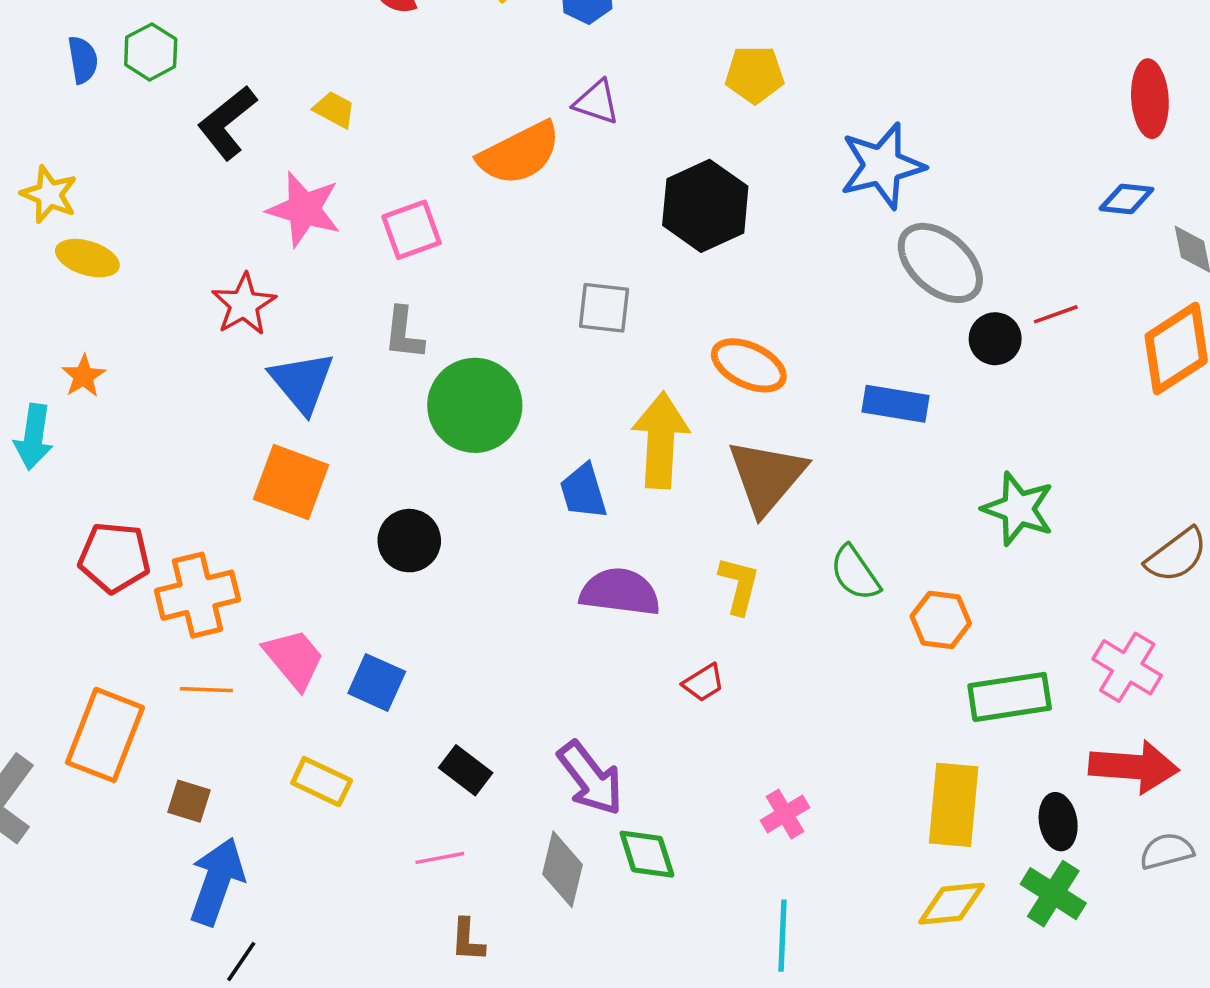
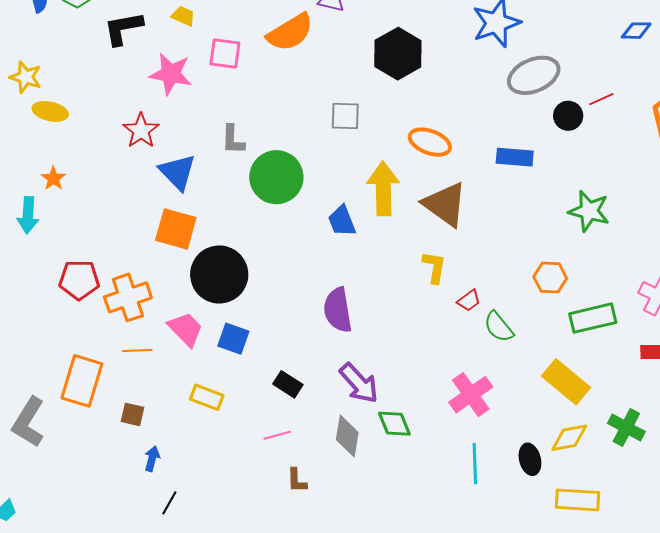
black L-shape: (227, 123) -> (123, 28), turned 33
pink square: (412, 230) -> (225, 54), moved, turned 32
gray ellipse: (940, 263) -> (534, 75), turned -60
brown triangle: (767, 477) -> (445, 204), turned -30
black circle: (409, 541) -> (219, 274), moved, size x1.6
green semicircle: (855, 573) -> (499, 327), moved
purple semicircle: (620, 592) -> (338, 310), moved, turned -102
red trapezoid: (703, 683) -> (469, 301), moved
yellow rectangle: (954, 805) -> (566, 382), turned -51
pink cross: (785, 814) -> (471, 395), size x1.6
black ellipse: (1058, 822) -> (530, 459), moved
blue arrow: (217, 881) -> (152, 459), size x0.5

